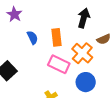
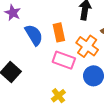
blue semicircle: (32, 38) -> (34, 35), size x1.5

